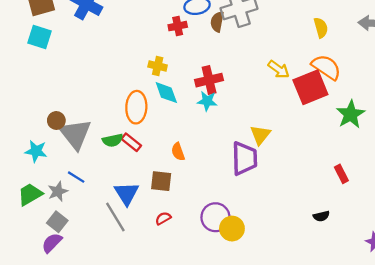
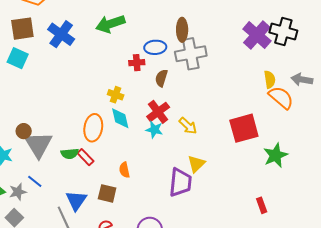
brown semicircle: (217, 22) -> (161, 78), moved
yellow semicircle: (321, 28) -> (270, 79), moved
orange semicircle: (326, 67) -> (281, 98), moved
yellow arrow: (279, 69) -> (188, 126), moved
red cross: (209, 80) -> (158, 112), turned -30

